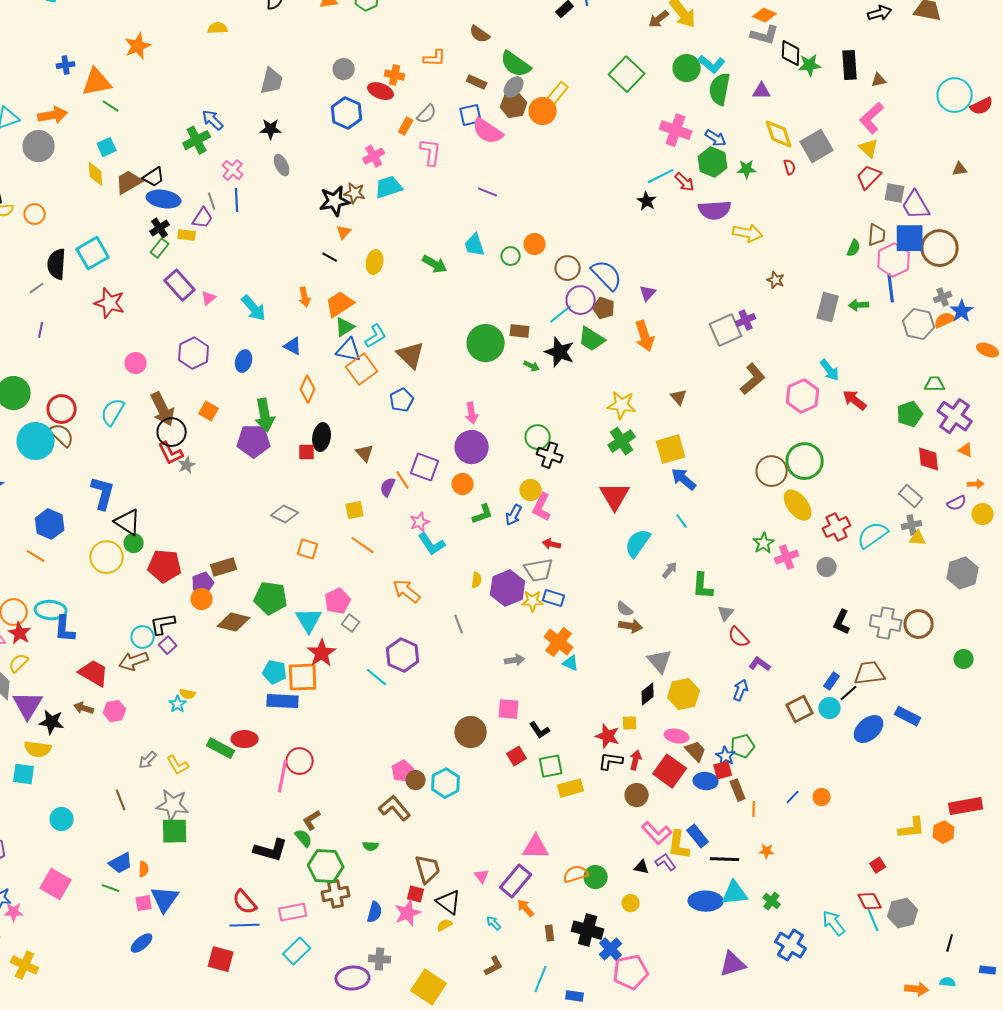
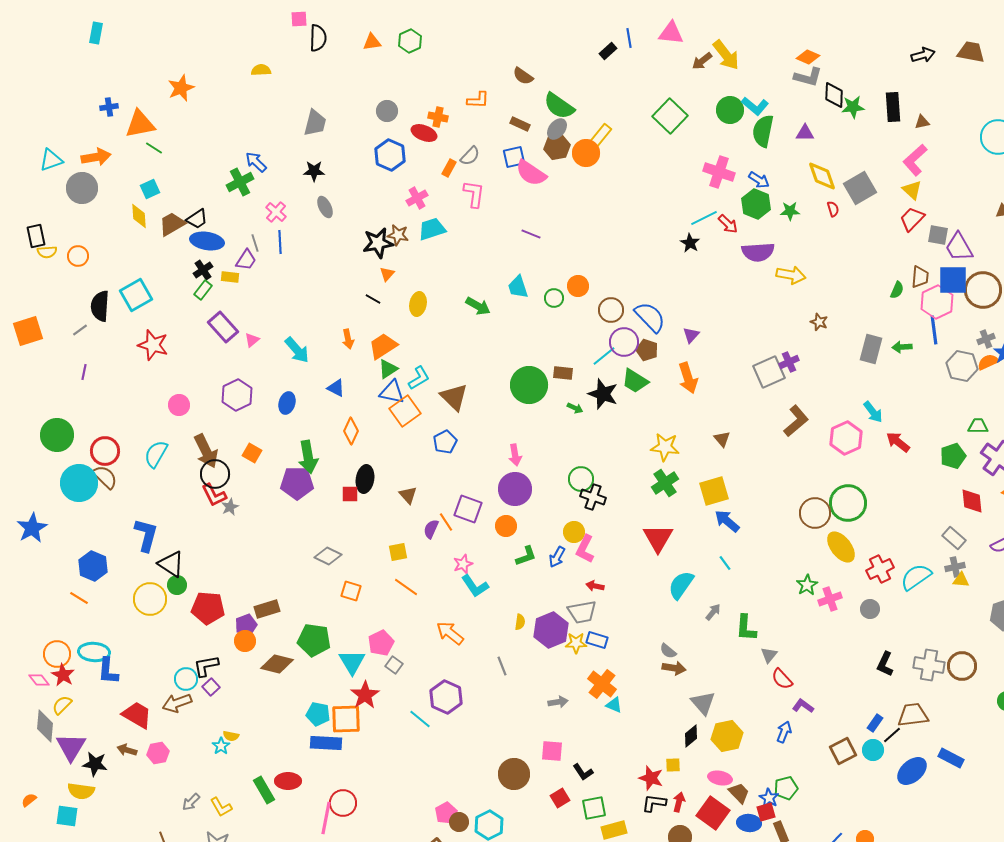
green rectangle: (221, 748) -> (264, 790), turned 32

